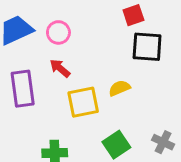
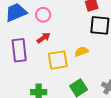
red arrow: (60, 68) -> (44, 38), turned 104

